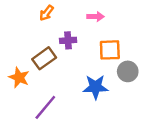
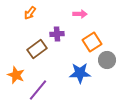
orange arrow: (47, 13) -> (30, 13), moved
orange square: (110, 50) -> (92, 42), turned -30
orange star: (19, 77) -> (16, 75), moved

